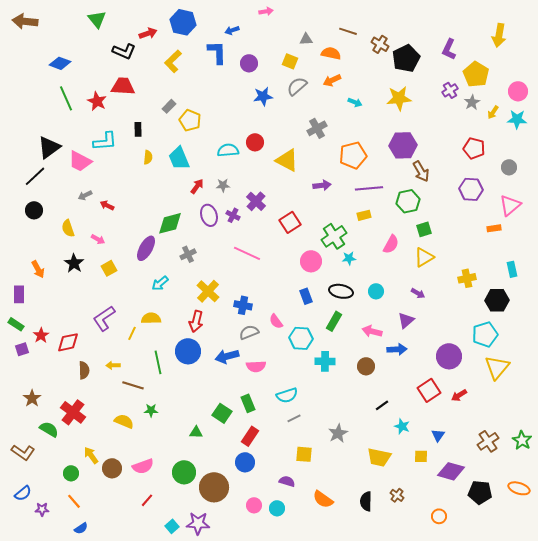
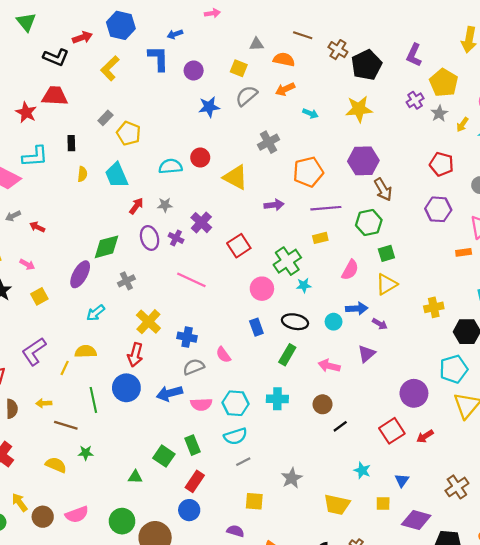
cyan hexagon: (301, 338) -> (235, 403), moved
blue arrow: (397, 349) -> (357, 308), moved
black line: (382, 405) -> (340, 426), moved

